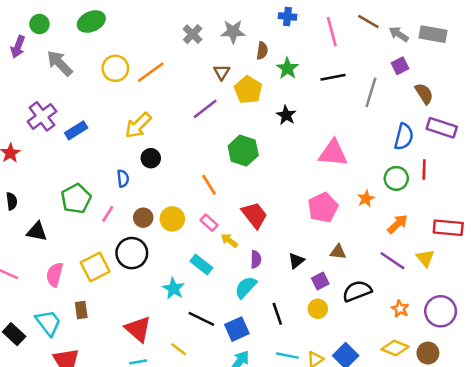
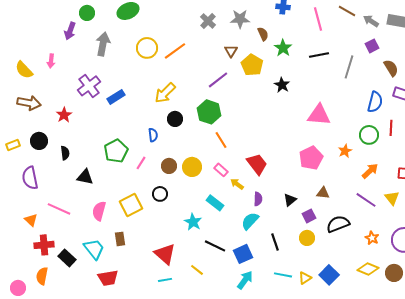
brown semicircle: (262, 51) -> (263, 34), turned -32
gray arrow: (60, 63) -> (103, 44), turned 55
green hexagon: (243, 151) -> (209, 112), moved
black circle: (132, 253) -> (160, 194), size x0.6

